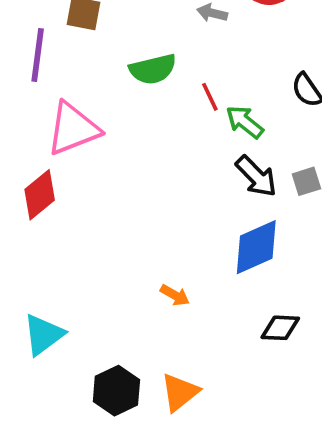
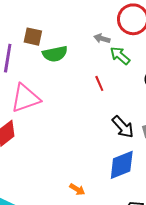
green semicircle: (153, 69) -> (55, 54), moved
green arrow: (245, 122) -> (120, 56), moved

